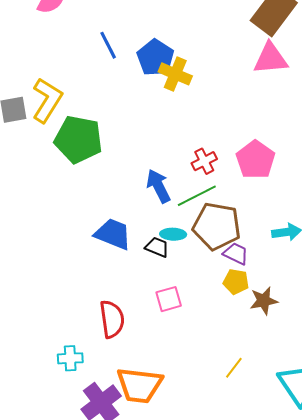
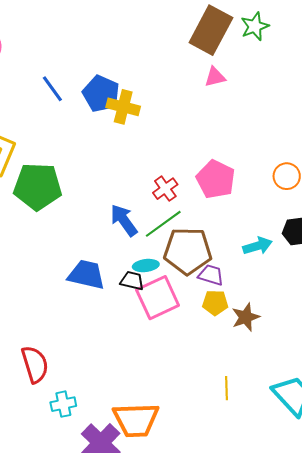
pink triangle: (271, 59) -> (215, 77), size x0.6
pink square: (169, 299) -> (158, 298), moved, size x1.6
red semicircle: (112, 319) -> (35, 364), moved
yellow line: (234, 368) -> (227, 388), turned -30

